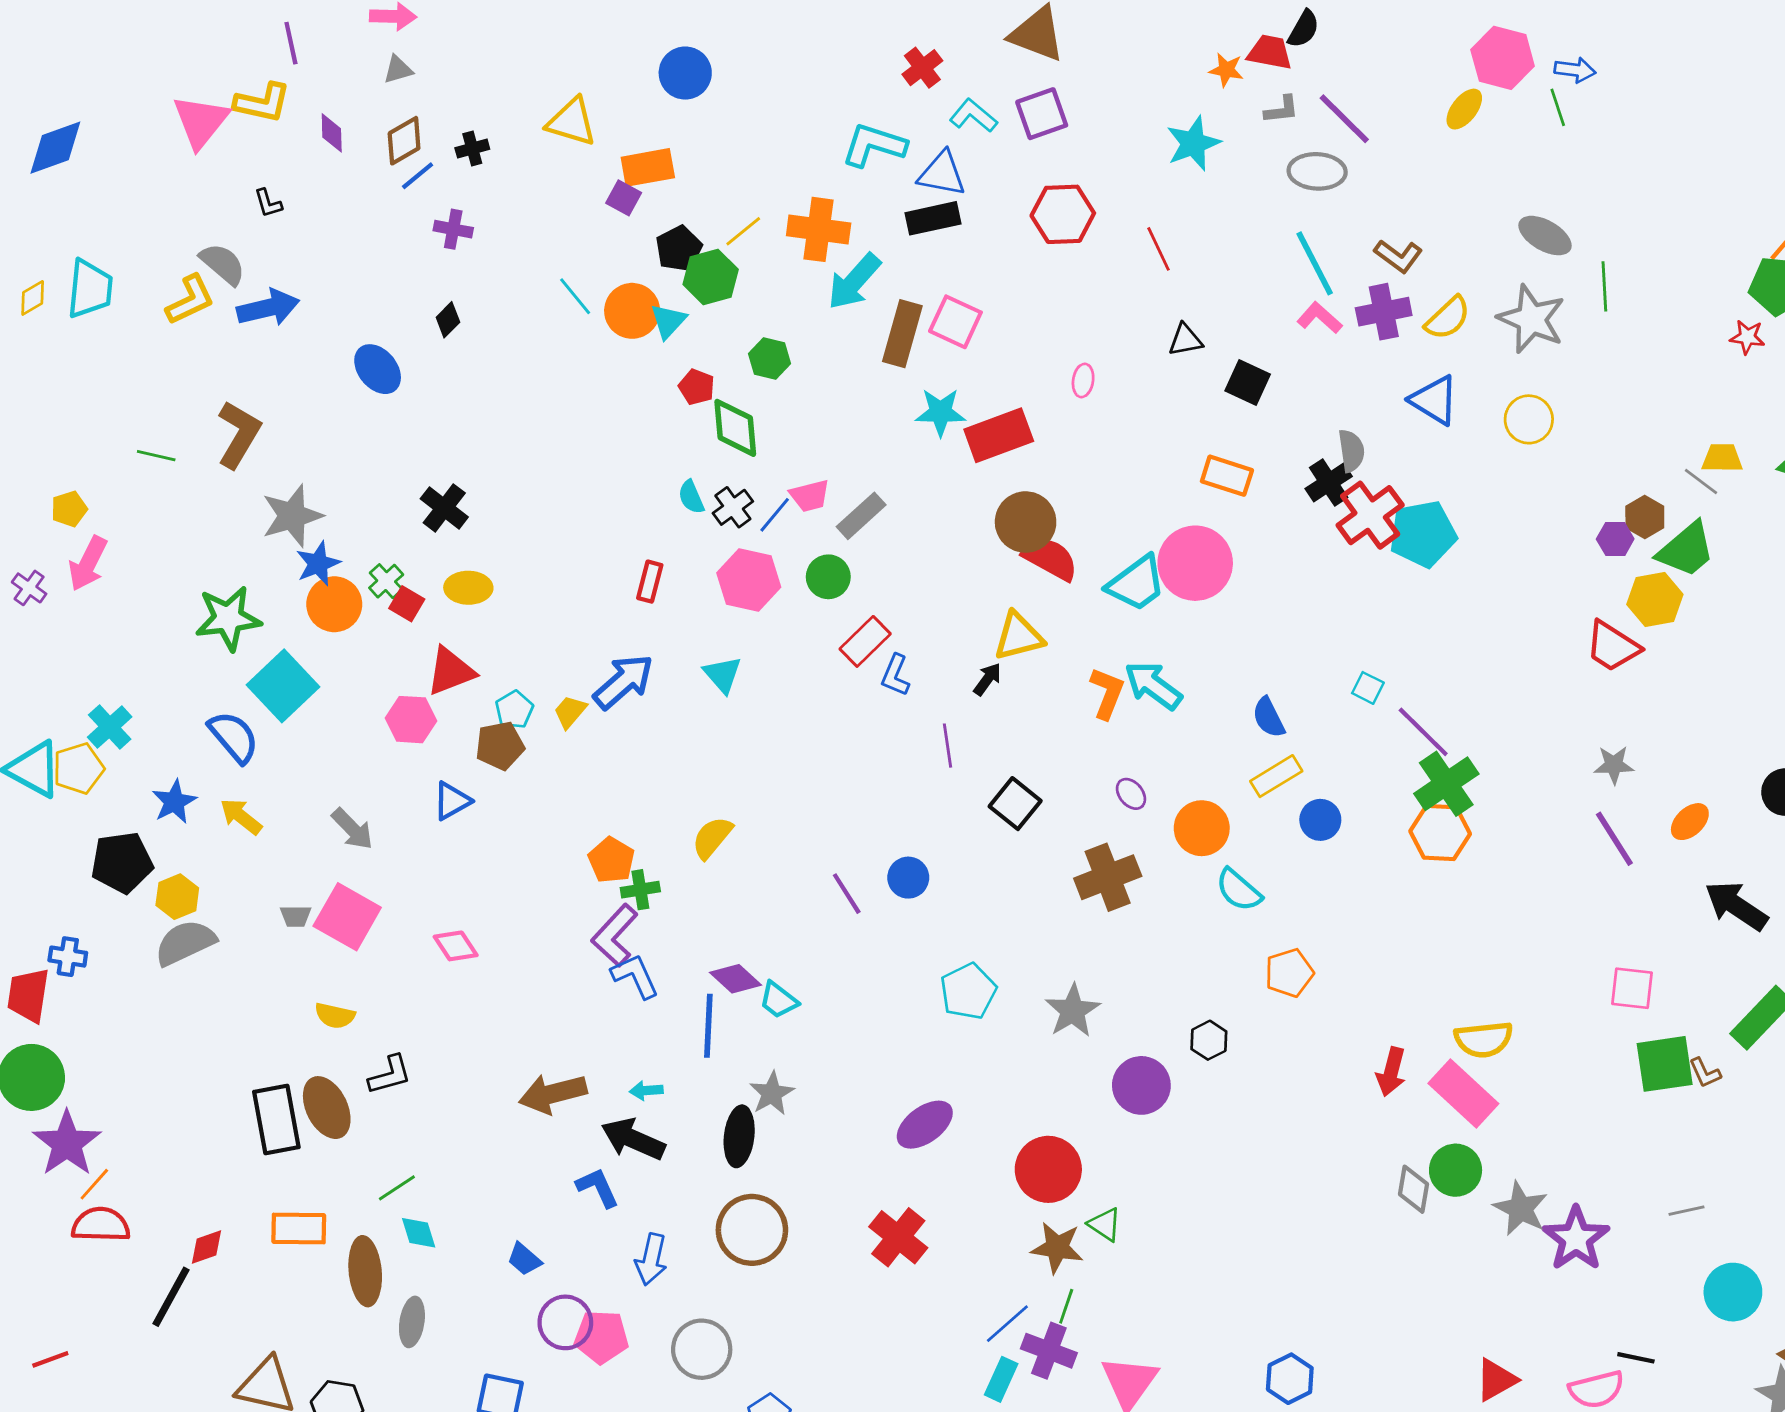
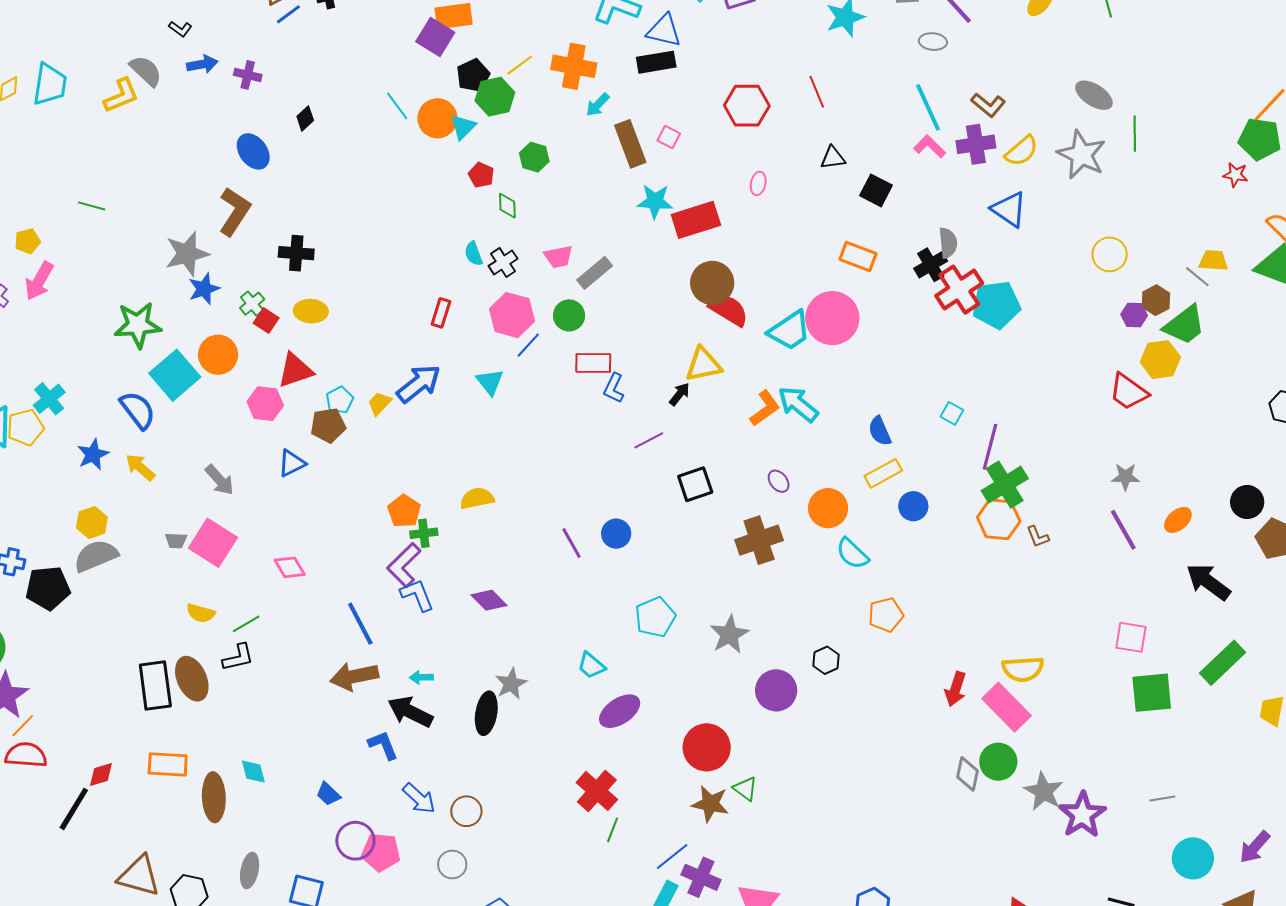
gray ellipse: (1317, 171) -> (933, 42), size x0.7
purple square: (624, 198) -> (435, 37), size x1.5
black L-shape: (268, 203) -> (180, 29), turned -40
red hexagon: (1063, 214) -> (747, 106), moved
purple cross: (453, 229) -> (248, 75), moved
cyan arrow: (854, 281) -> (598, 105), size x0.6
blue arrow: (268, 308) -> (202, 64), moved, size x0.7
pink square: (955, 322) -> (669, 137), size x0.6
brown rectangle: (902, 334) -> (630, 144), turned -39
yellow circle: (1529, 419) -> (1110, 254), moved
green diamond: (735, 428) -> (507, 206), size x0.6
brown L-shape: (239, 434) -> (235, 211), moved
black cross: (444, 508) -> (296, 253), turned -36
blue line: (775, 515) -> (528, 345), moved
orange circle: (334, 604) -> (218, 355), moved
red rectangle: (865, 641) -> (593, 363), turned 42
orange L-shape: (1107, 693) -> (765, 408), turned 30
purple line: (1423, 732) -> (990, 447), turned 57
purple line: (948, 746) -> (649, 440), turned 68
black square: (1015, 804) -> (695, 484), turned 30
yellow semicircle: (712, 838) -> (477, 498), turned 36
black pentagon: (122, 862) -> (48, 588), moved
cyan trapezoid: (778, 1000) -> (591, 665), moved
blue line: (708, 1026) -> (360, 624), moved, turned -33
brown L-shape: (1705, 1073) -> (1038, 537), moved
green line: (397, 1188) -> (246, 624), moved
brown circle: (752, 1230) -> (466, 811), moved, size x0.6
blue arrow: (651, 1259) -> (419, 798), turned -63
green line: (1066, 1306) -> (613, 830), moved
gray ellipse: (412, 1322) -> (250, 870), moved
gray circle: (702, 1349) -> (452, 864), size x0.7

